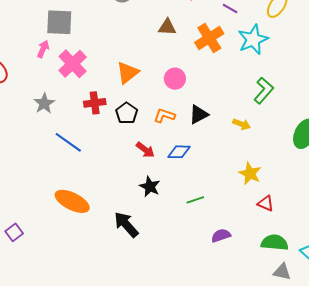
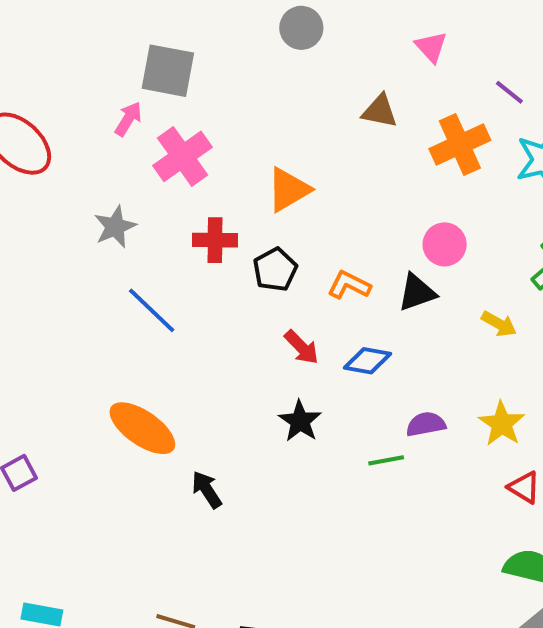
pink circle: (175, 79) -> (445, 244), moved
black arrow: (126, 225) -> (207, 490), moved, size x0.7
purple semicircle: (221, 235) -> (426, 424), moved

